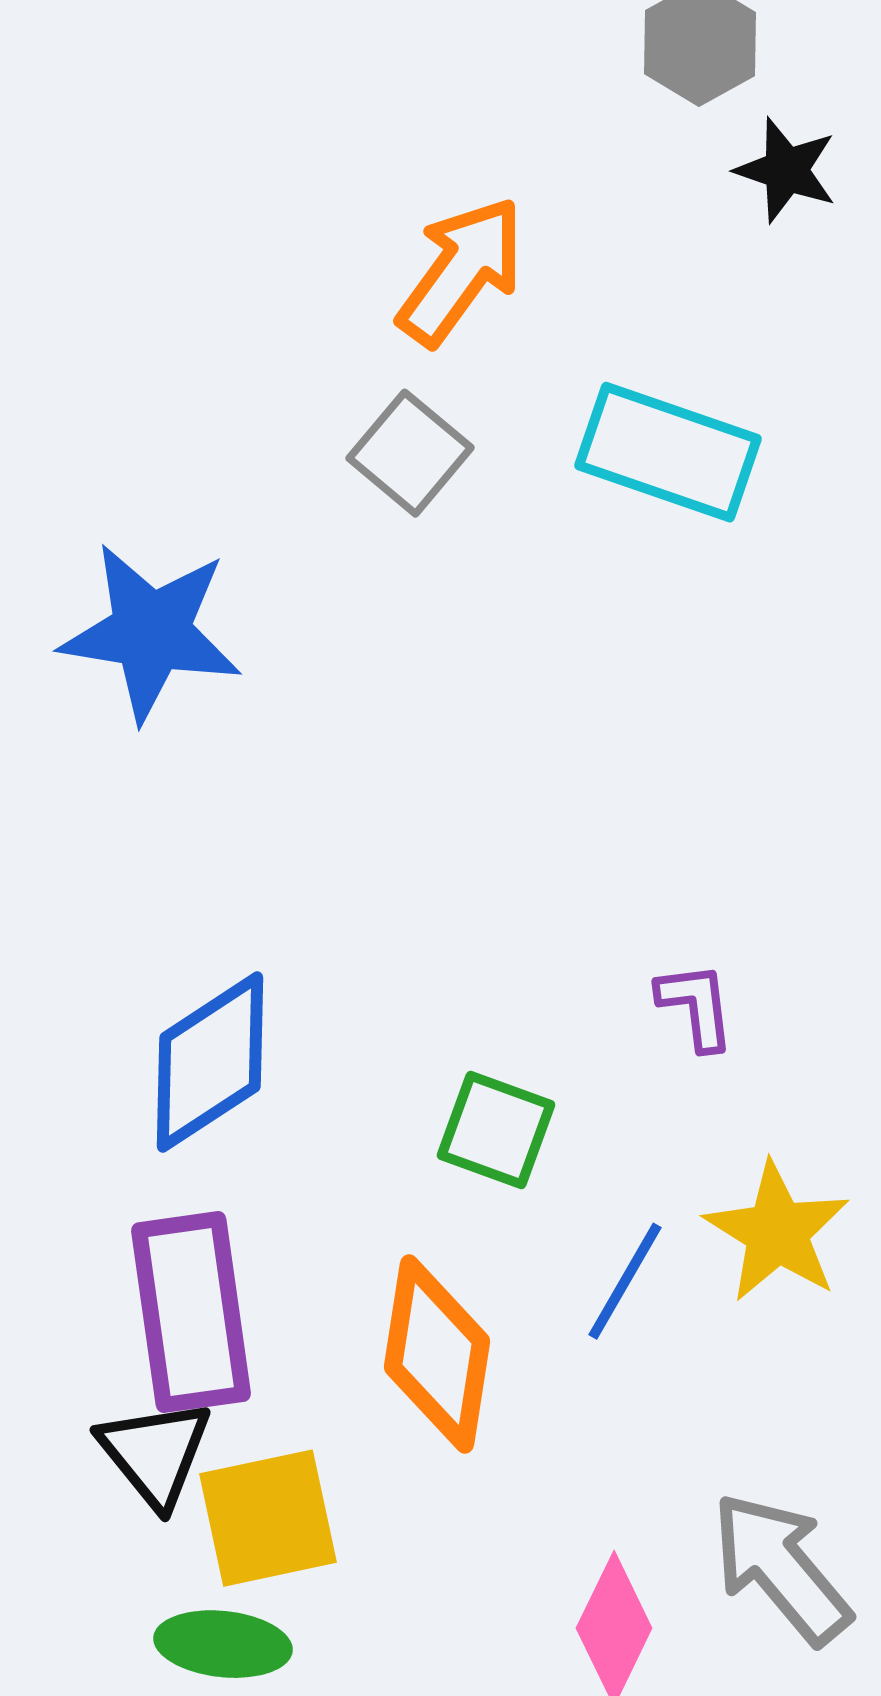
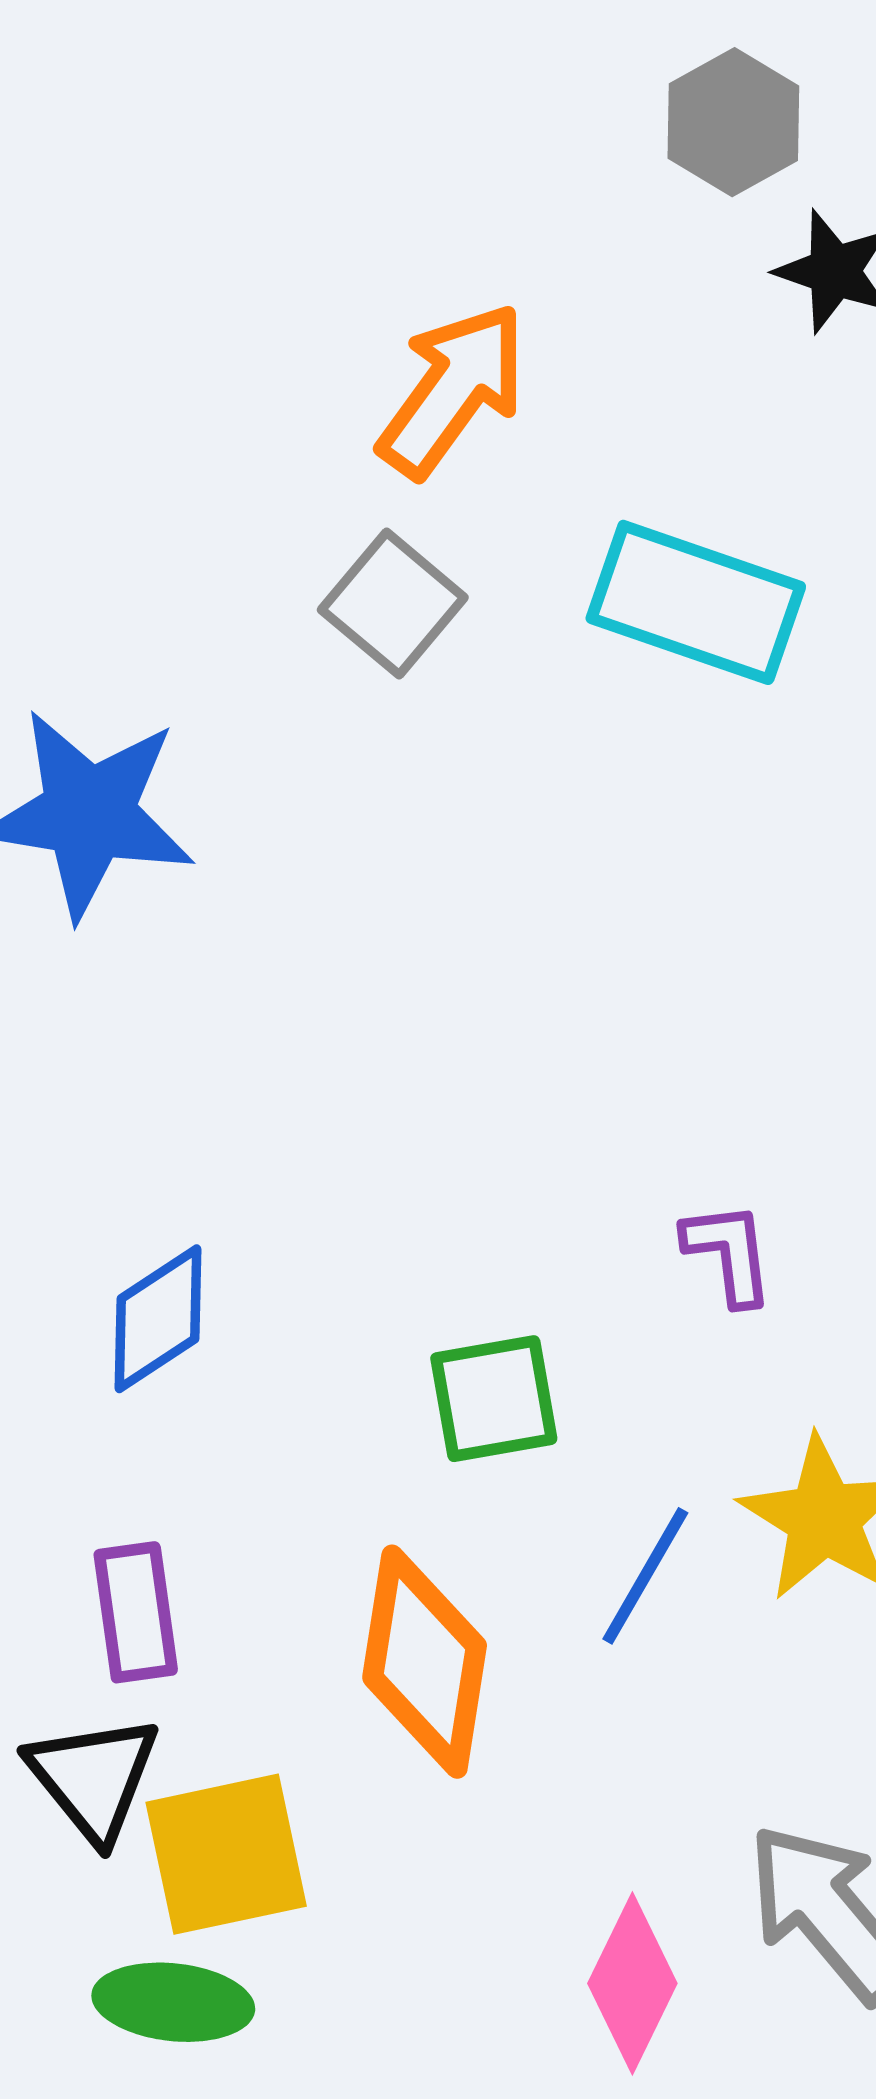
blue diamond: (210, 1062) -> (158, 1319), size x0.7
green square: (496, 1130) -> (494, 1399), turned -30
purple rectangle: (191, 1312) -> (136, 1612), size x0.6

